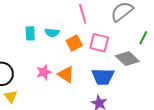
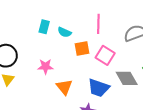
orange triangle: (66, 74) -> (64, 87), moved

